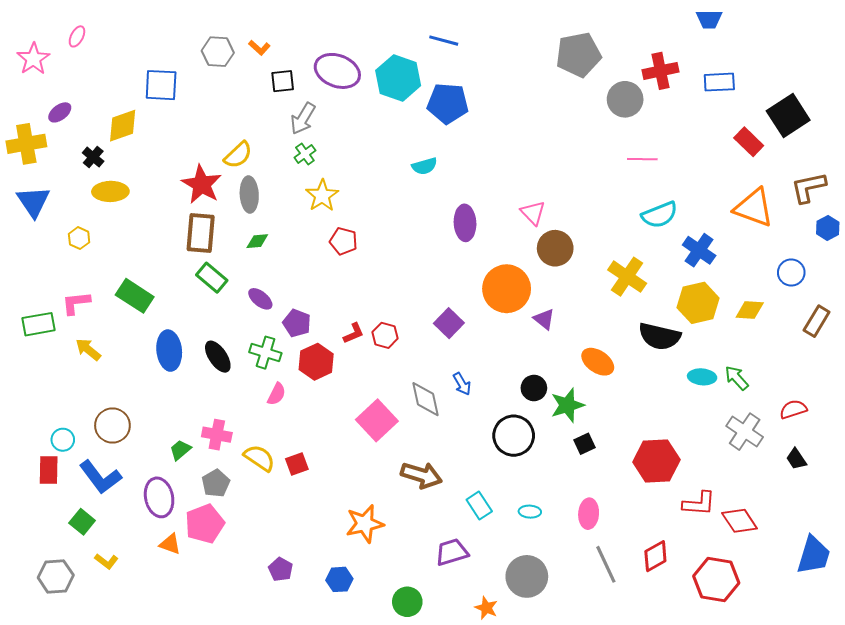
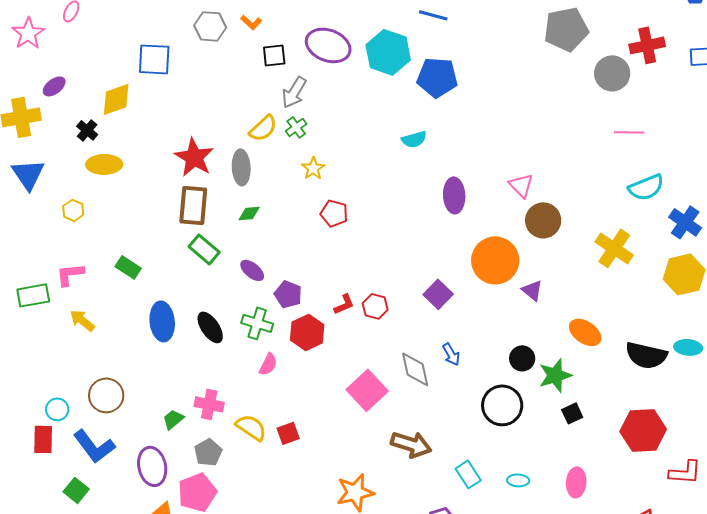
yellow semicircle: (238, 155) -> (263, 128), moved
yellow star: (322, 196) -> (313, 168), size x0.7
green rectangle: (135, 296) -> (128, 267), size x0.7
black semicircle: (660, 336) -> (646, 355), moved

